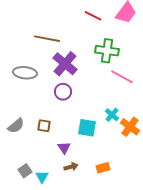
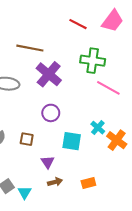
purple circle: (63, 92) -> (51, 113), moved

